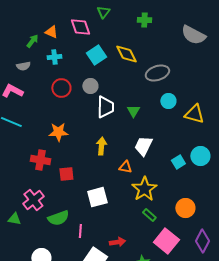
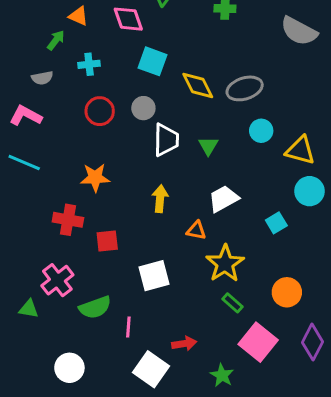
orange triangle: (51, 32) -> (79, 16), moved
yellow diamond: (126, 54) -> (198, 85), moved
cyan square: (96, 55) -> (152, 61), turned -36
white trapezoid: (143, 146) -> (223, 199), turned 35
cyan circle: (200, 156) -> (309, 191), moved

